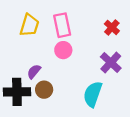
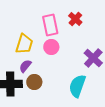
yellow trapezoid: (29, 25) -> (24, 44), moved
red cross: (112, 27) -> (75, 19), moved

